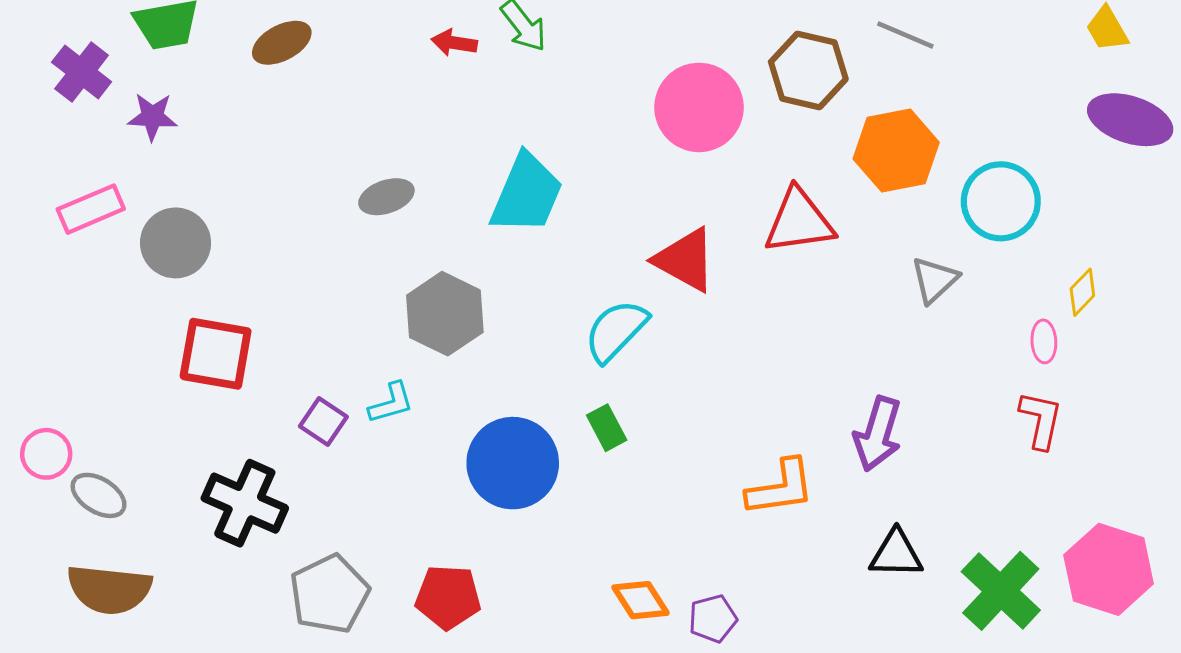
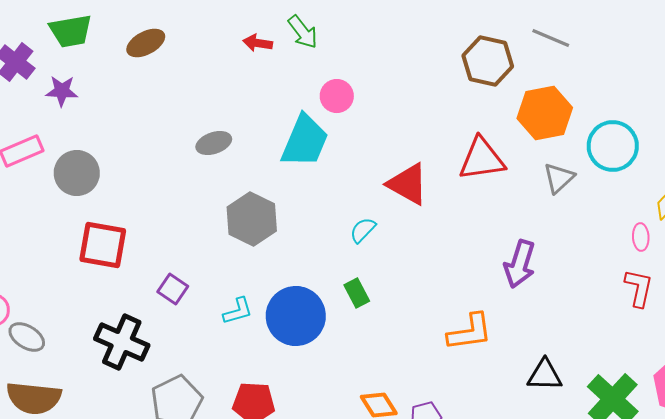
pink circle: (699, 107) -> (337, 96), moved, size x0.6
gray triangle: (935, 280) -> (559, 178), moved
cyan semicircle: (616, 331) -> (363, 230), size x0.6
cyan L-shape: (391, 403) -> (238, 311), moved
purple arrow: (878, 434) -> (520, 264), moved

